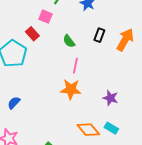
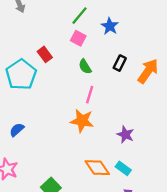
pink square: (45, 17) -> (78, 38), moved

